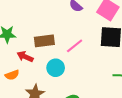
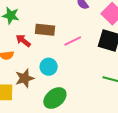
cyan circle: (56, 68) -> (49, 67), moved

